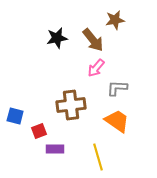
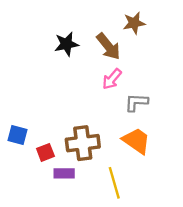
brown cross: (71, 105) -> (83, 143), moved

